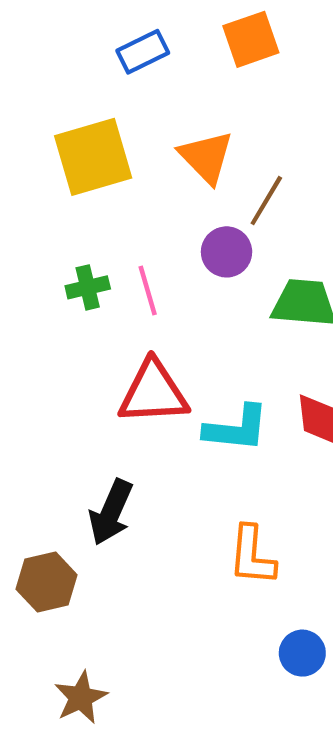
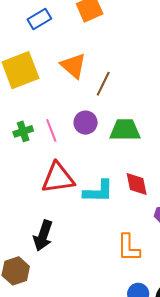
purple circle: (227, 252) -> (86, 123), moved
orange L-shape: (252, 556) -> (129, 248), moved

